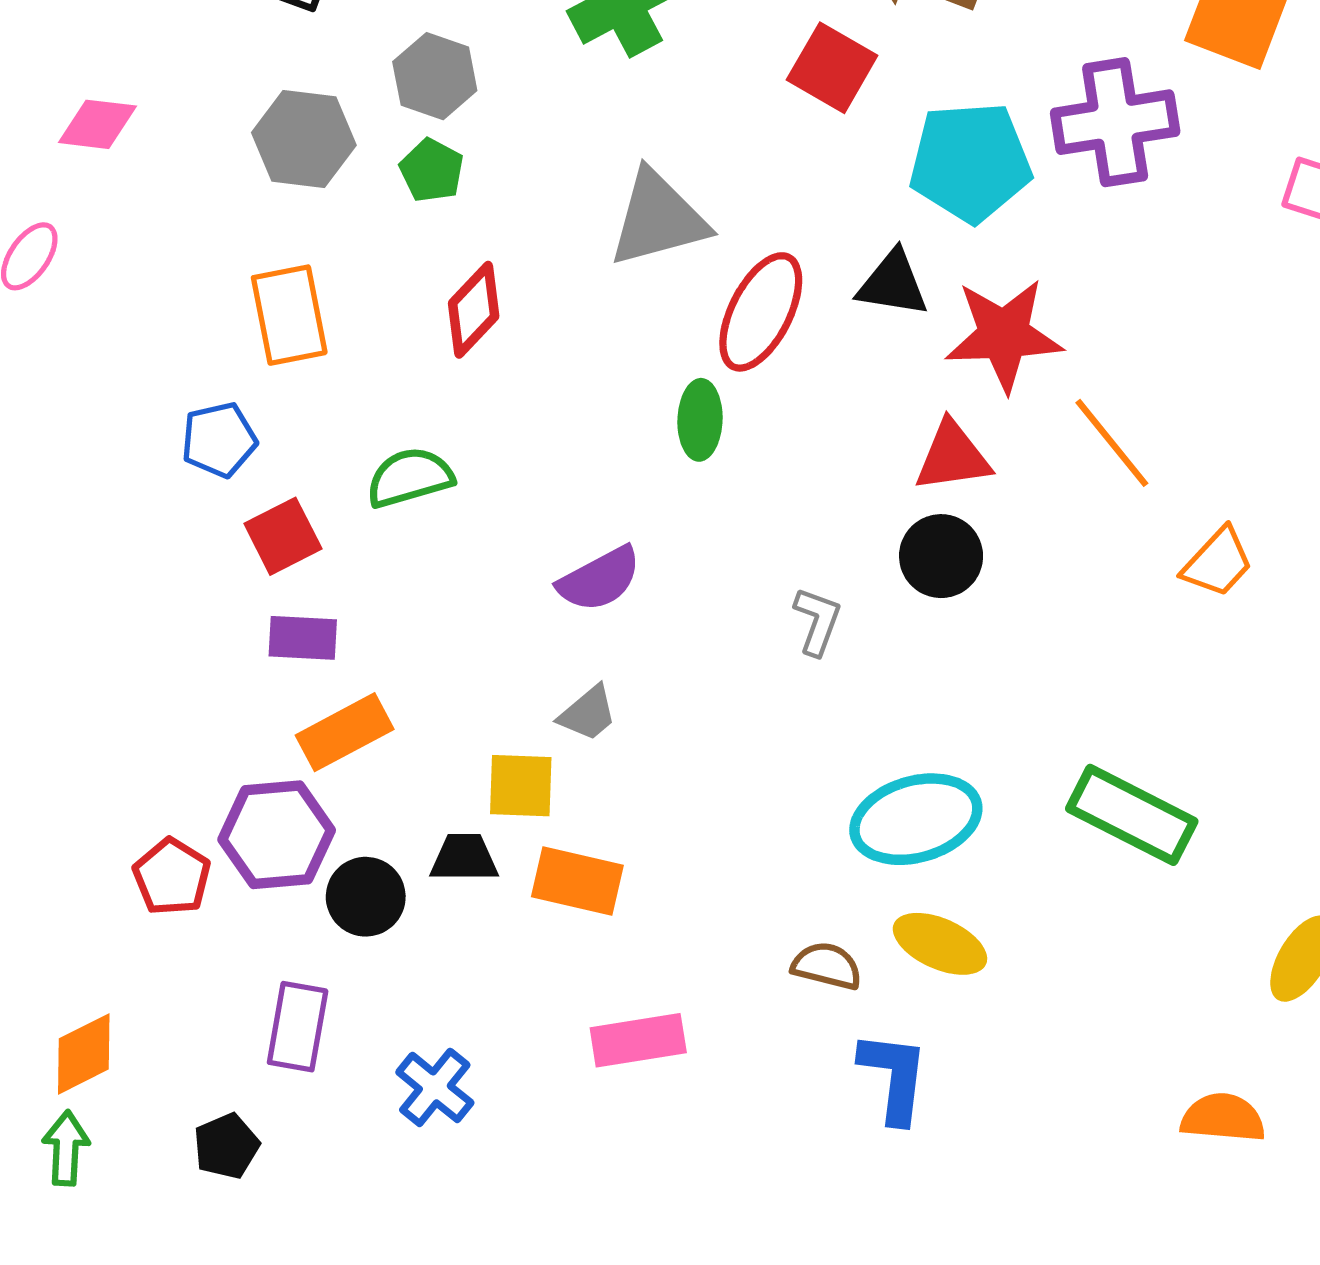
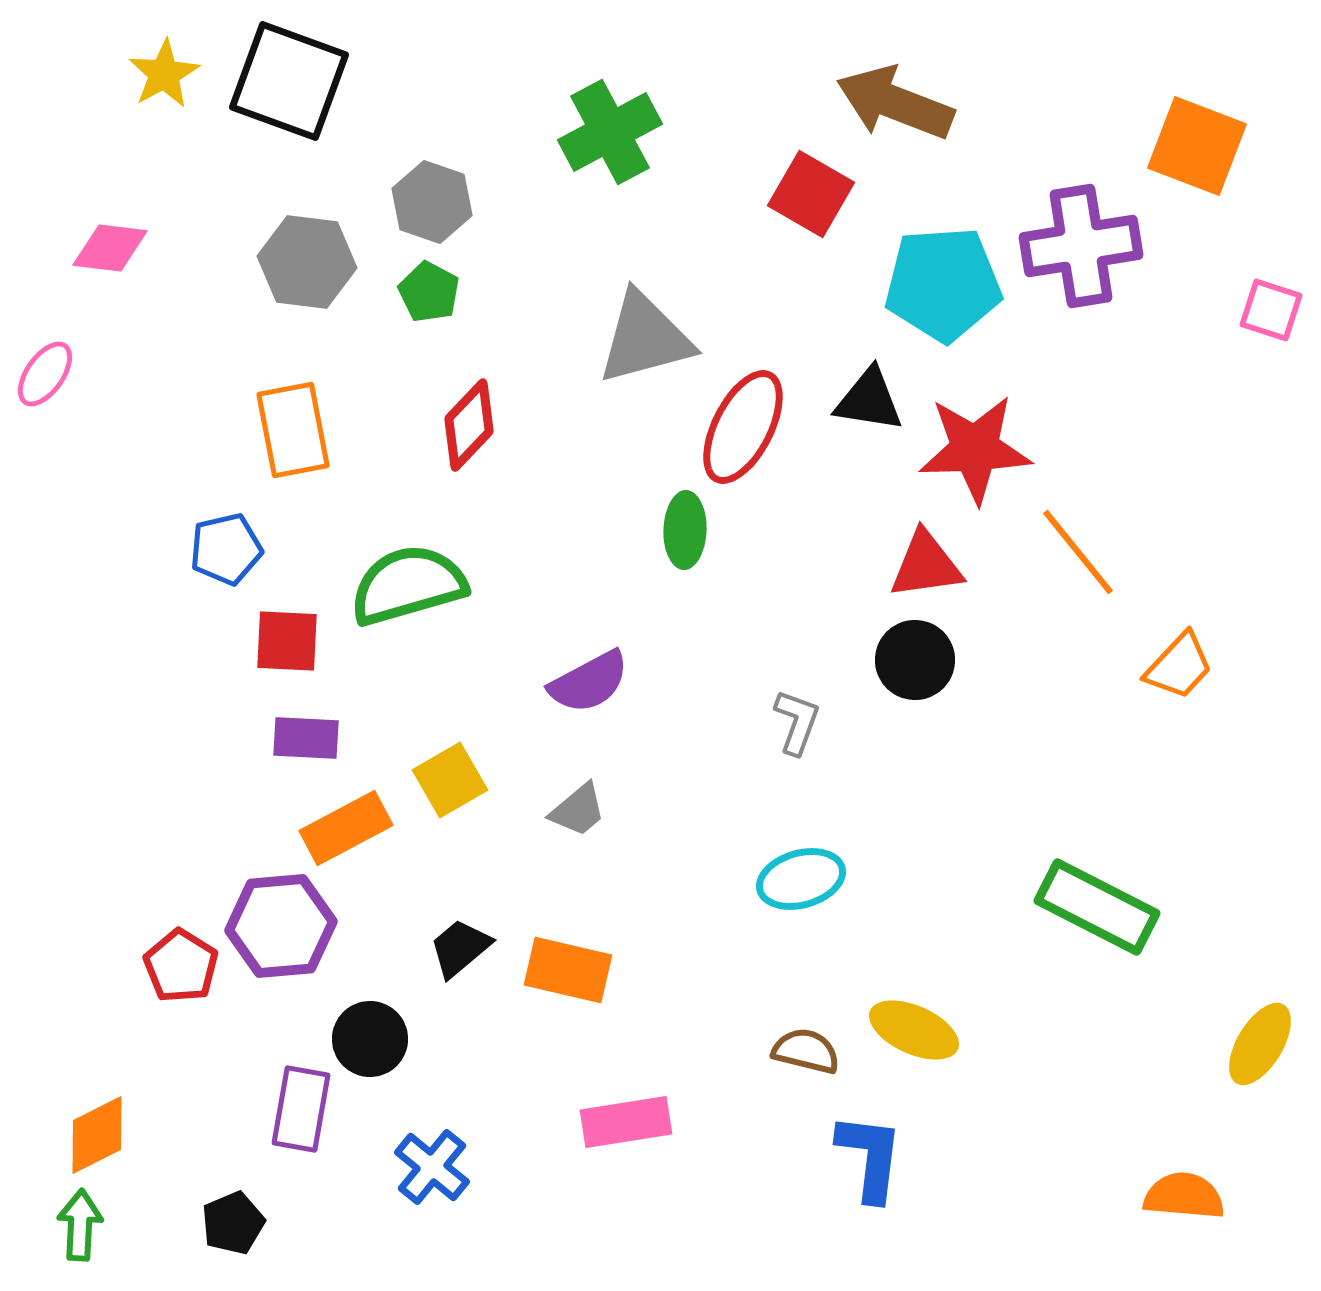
green semicircle: (410, 477) -> (408, 585), size x1.4
red square: (283, 536) -> (287, 641), turned 30
yellow square: (521, 786) -> (450, 780), moved, turned -32
cyan ellipse: (916, 819) -> (801, 879), moved, size x0.7
black trapezoid: (464, 858) -> (460, 948), turned -40
black circle: (366, 897) -> (370, 1039), moved

